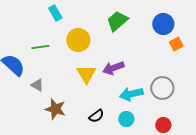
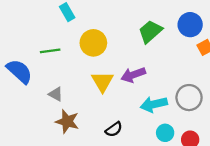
green trapezoid: (117, 21) -> (150, 31), moved
gray triangle: (37, 85) -> (56, 94), moved
cyan circle: (126, 119) -> (165, 133), moved

